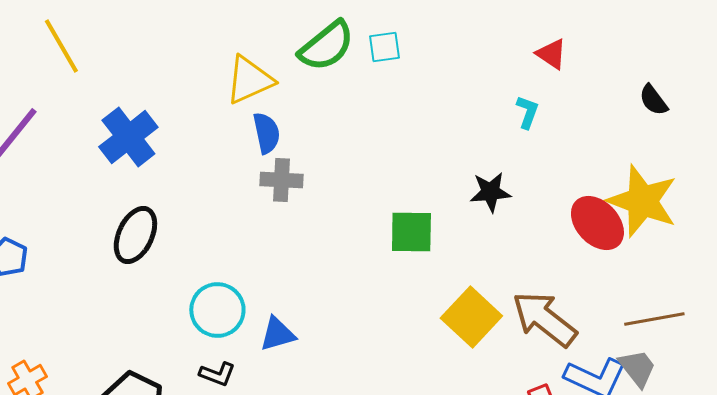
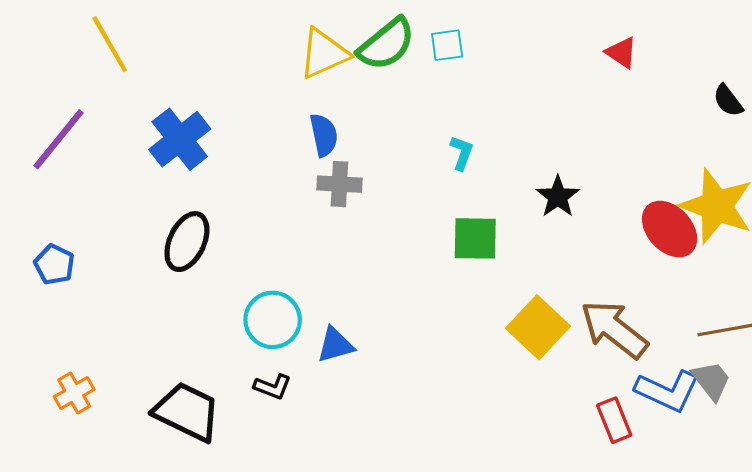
yellow triangle: (249, 80) -> (324, 54), moved
cyan L-shape: (527, 112) -> (462, 153), moved
black star: (490, 192) -> (558, 197), turned -30

